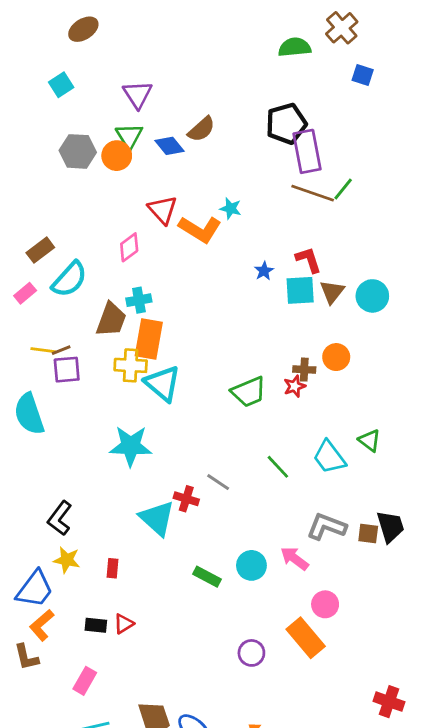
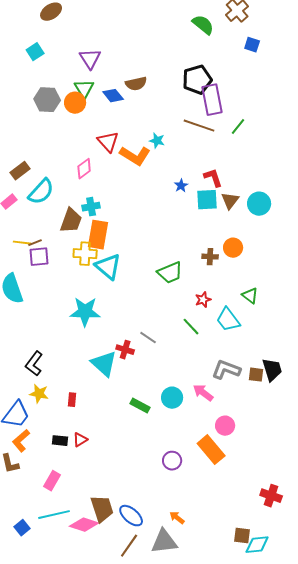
green semicircle: (295, 47) -> (203, 25), turned 45
brown semicircle: (201, 129) -> (136, 84), turned 30
brown line: (313, 193) -> (199, 126), moved
red star: (295, 386) -> (203, 300), moved
green triangle: (370, 440) -> (250, 296), moved

